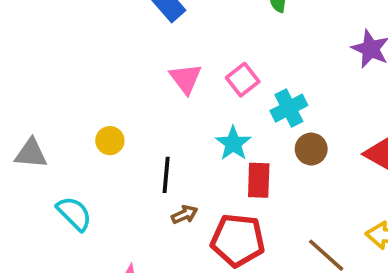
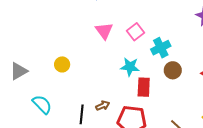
cyan star: (233, 143) -> (130, 67), turned -30
gray triangle: (31, 154) -> (19, 71), turned -36
black line: (166, 175) -> (82, 114), moved

